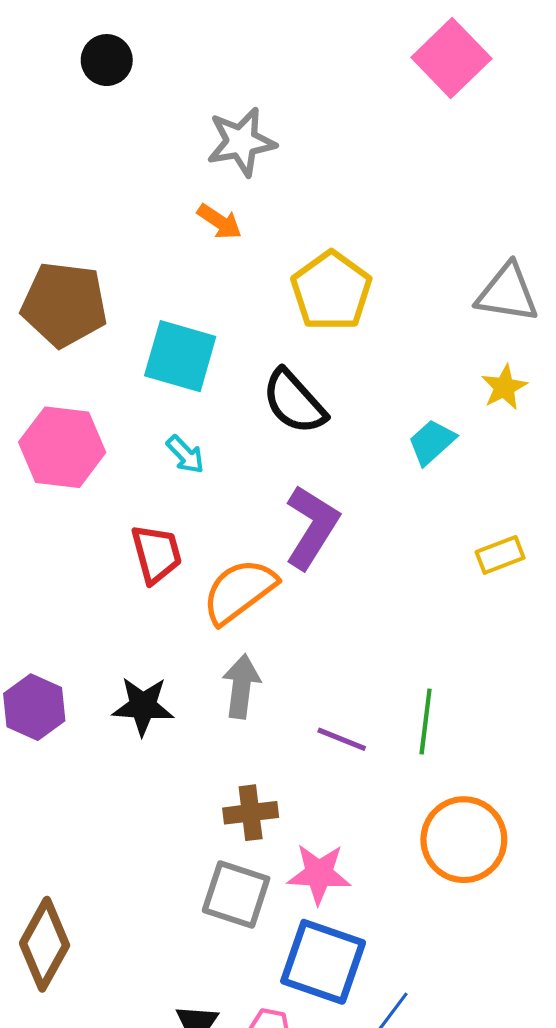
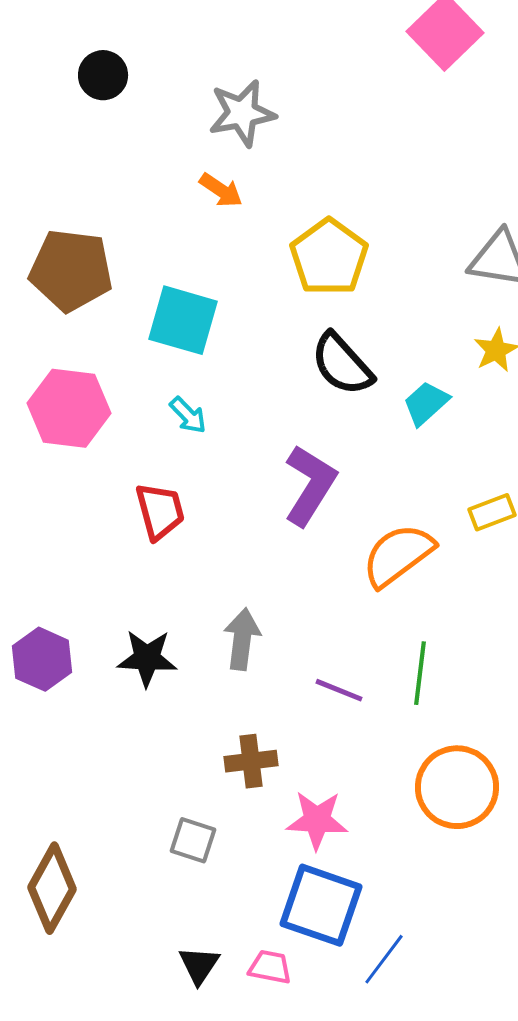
black circle: (107, 60) -> (103, 75), moved
black semicircle: (294, 402) -> (342, 364), moved
orange semicircle: (239, 591) -> (398, 555), moved
gray square: (236, 895) -> (193, 840), moved, size x0.7

